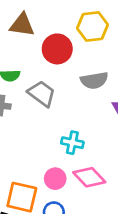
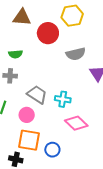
gray trapezoid: (42, 94) -> (37, 95), moved
pink circle: (55, 179) -> (27, 115), moved

